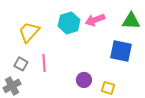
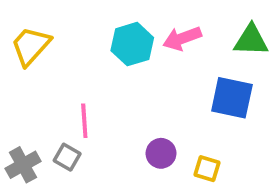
yellow trapezoid: (29, 32) -> (31, 46), moved
gray square: (21, 64) -> (67, 157), moved

